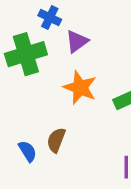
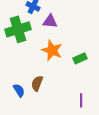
purple triangle: (77, 41) -> (50, 21), turned 42

